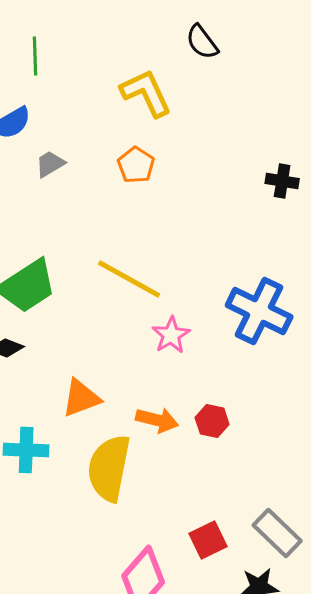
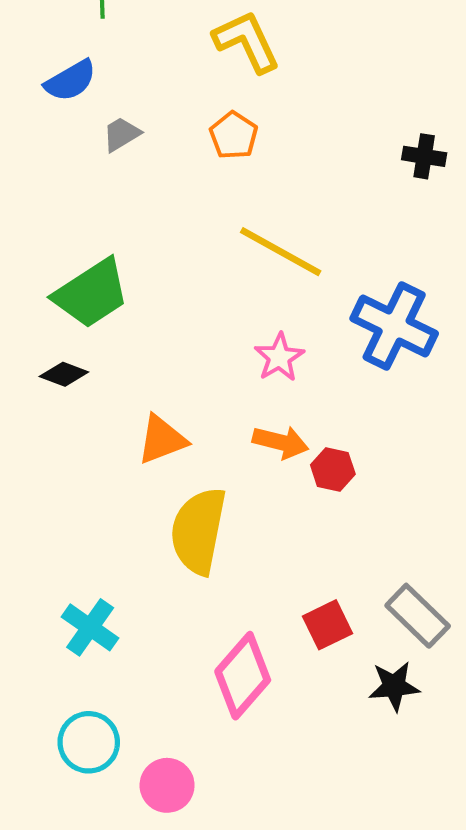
yellow line: (129, 279) -> (281, 252), moved
orange arrow: (157, 420) -> (281, 442), moved
cyan cross: (26, 450) -> (90, 627), moved, turned 33

